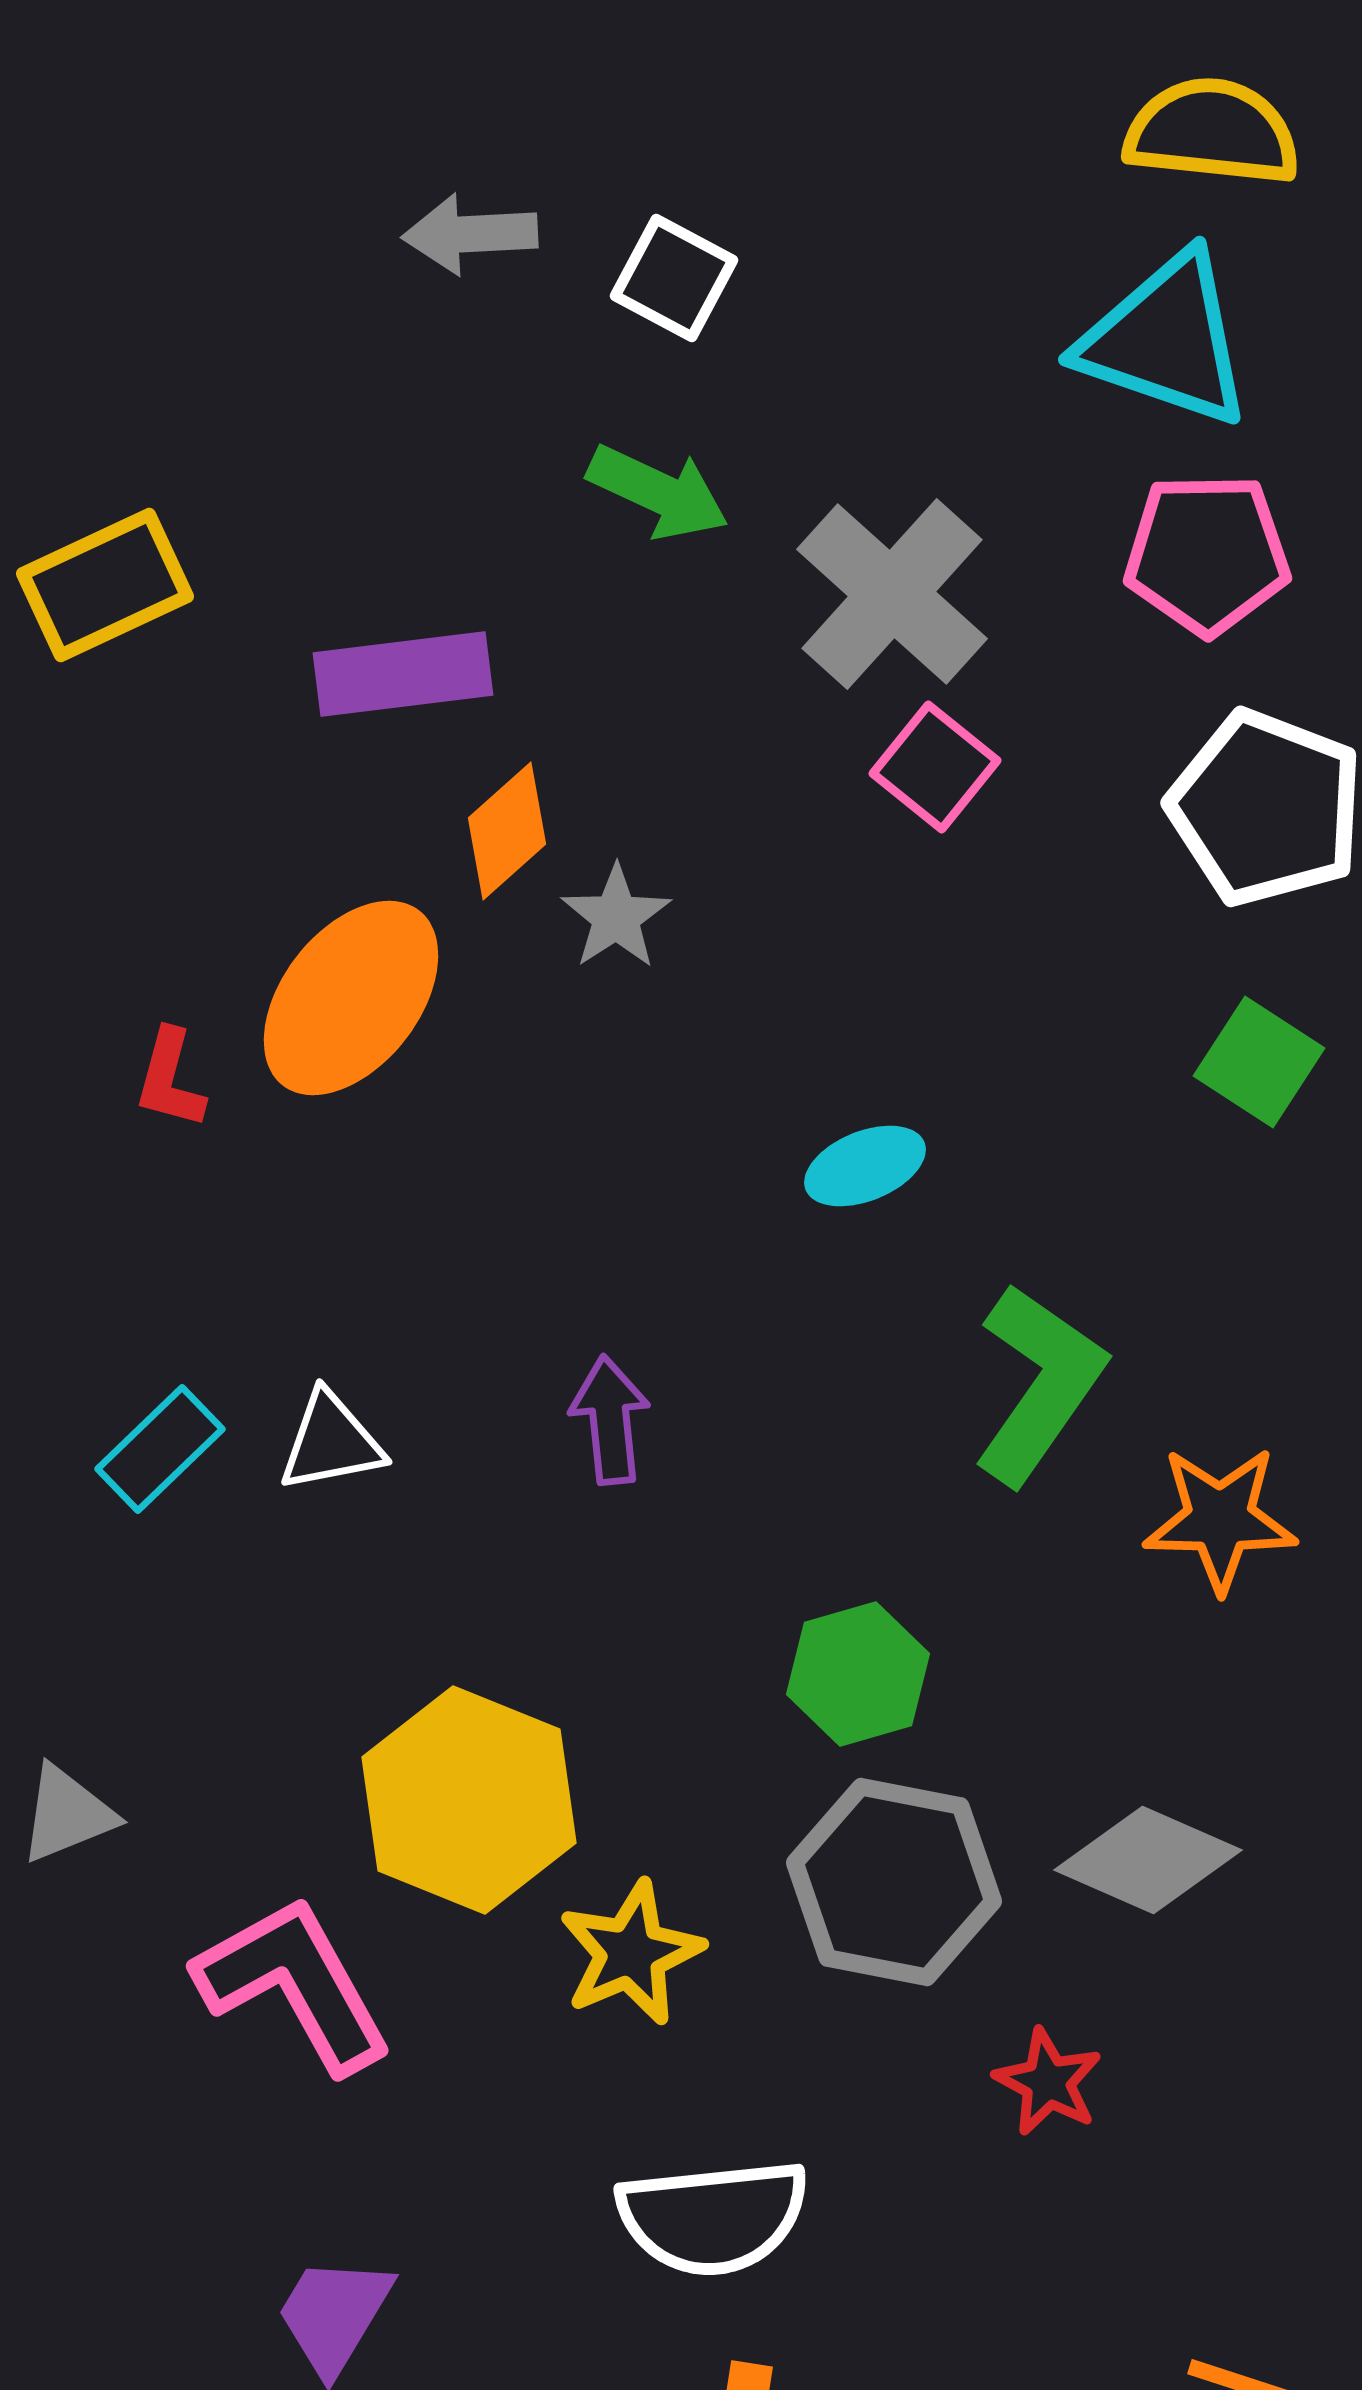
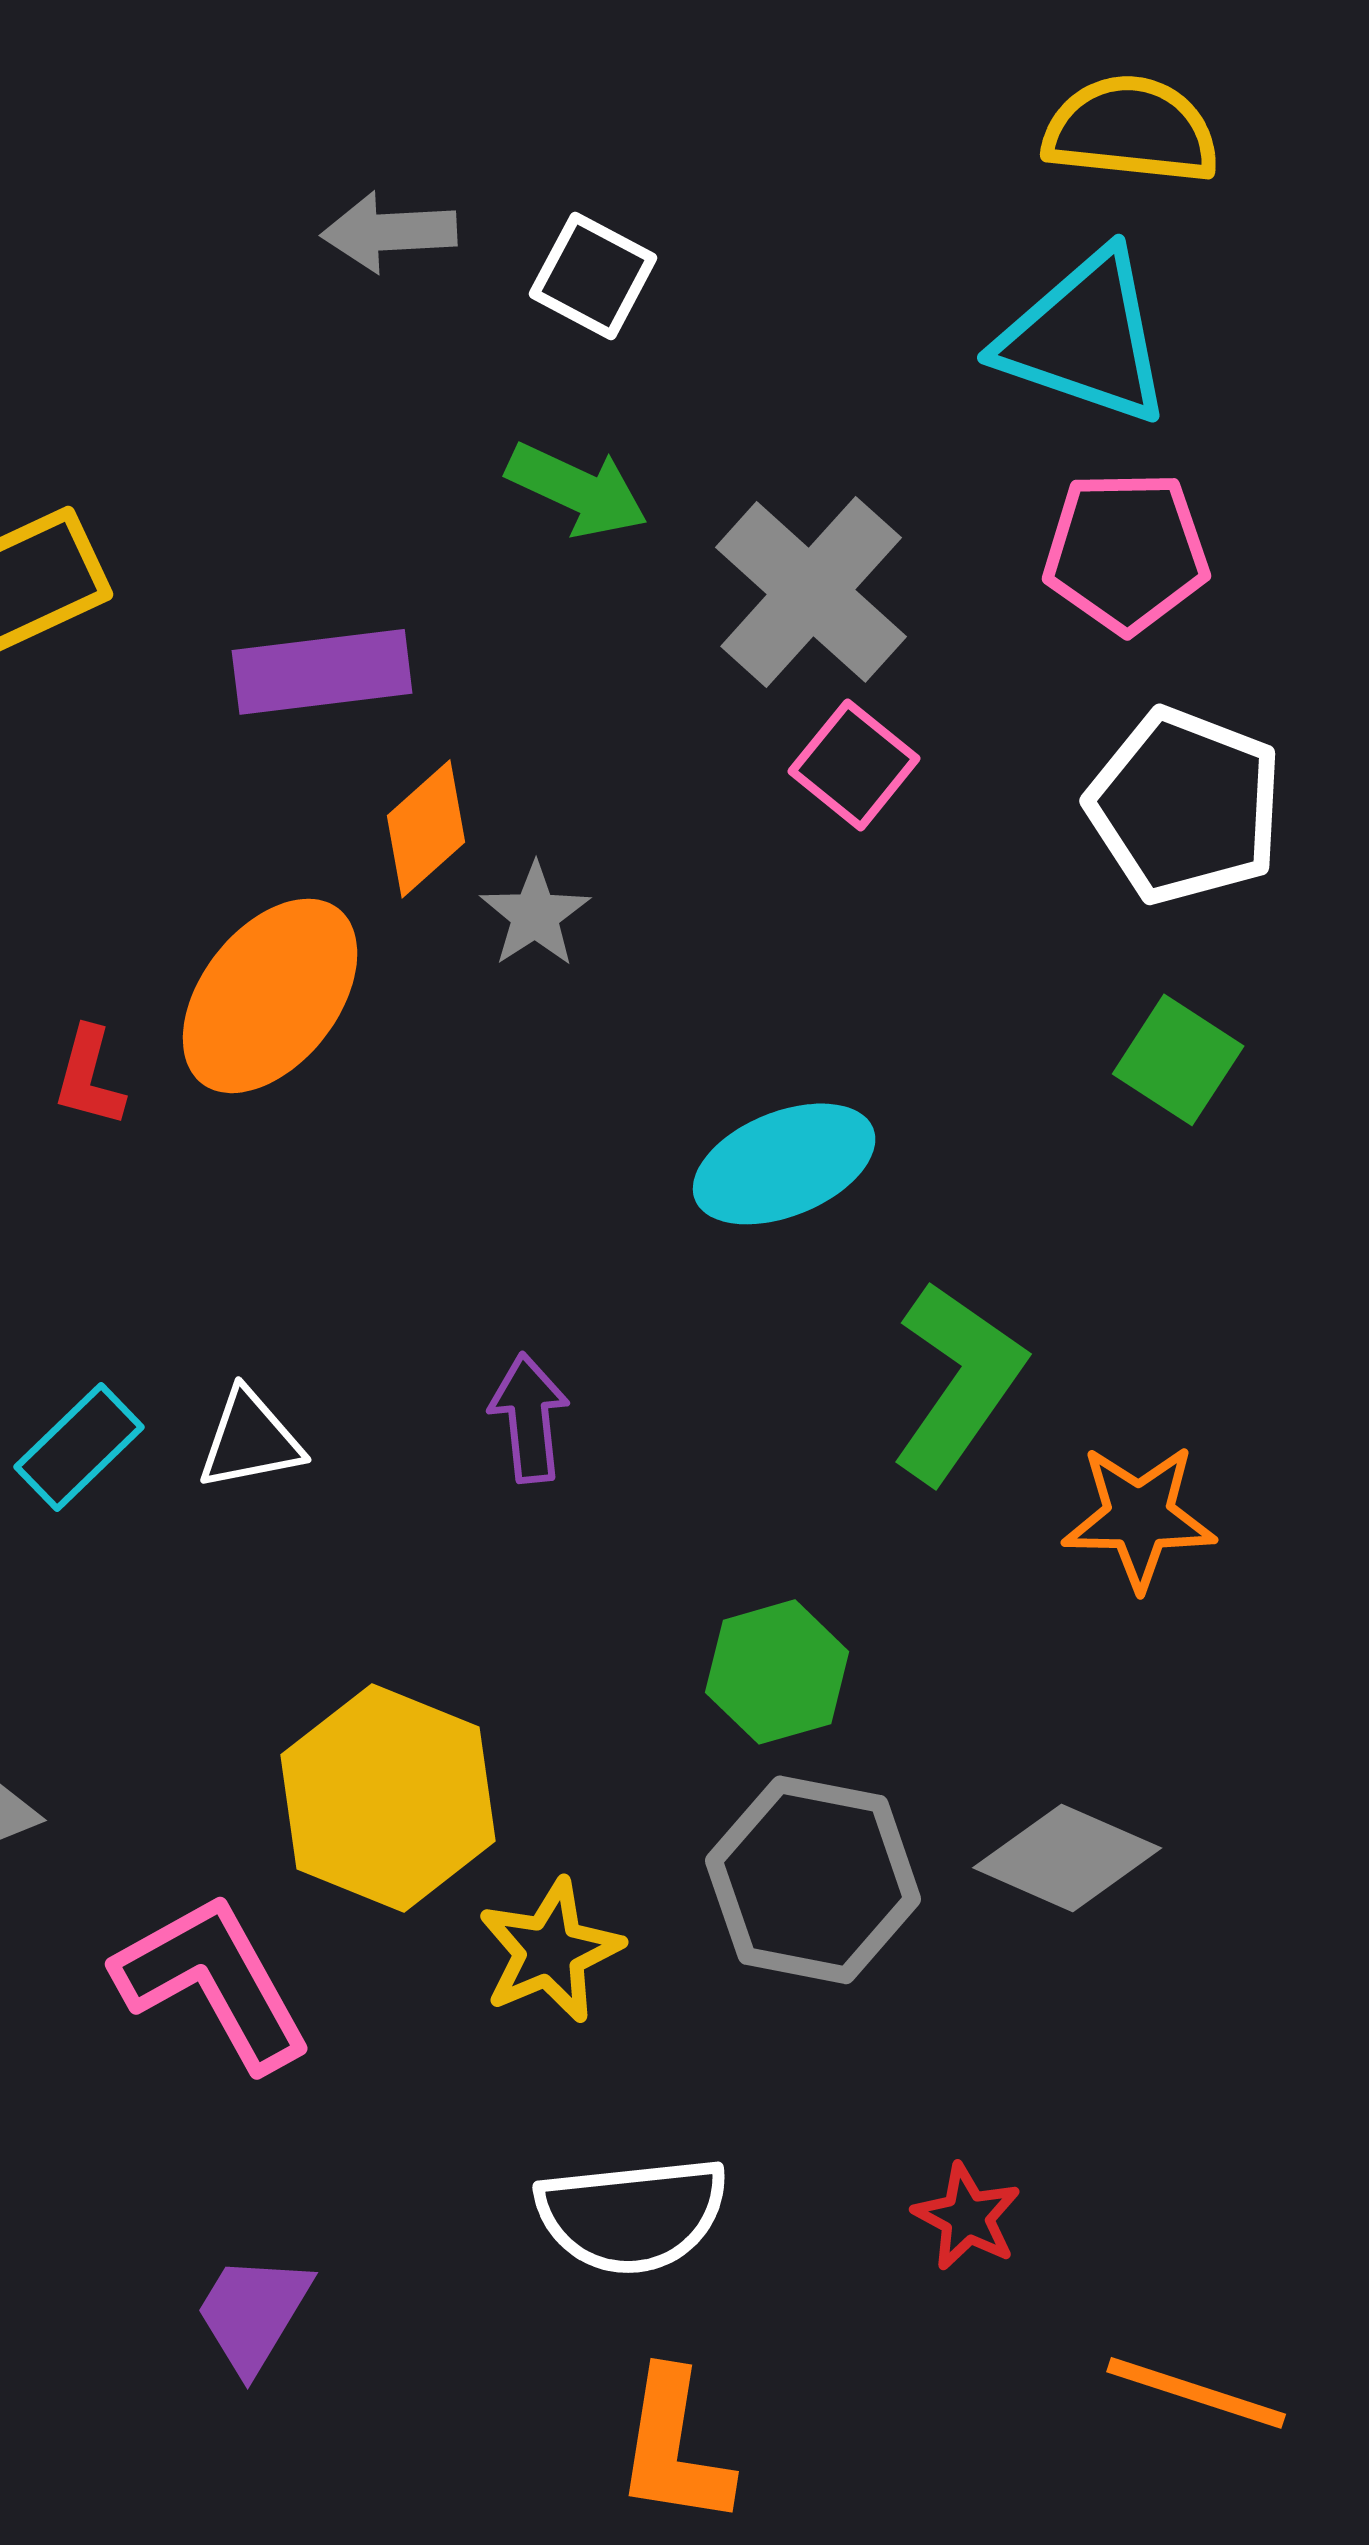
cyan ellipse: (865, 1166) -> (784, 1164), size x1.5
red star: (1048, 2082) -> (967, 2217), moved

